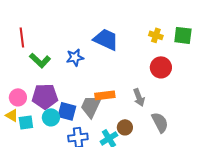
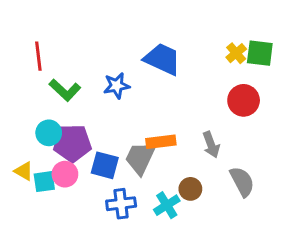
yellow cross: (156, 35) -> (236, 53), turned 32
green square: (183, 35) -> (260, 53), moved
pink circle: (18, 97) -> (65, 174), moved
cyan circle: (51, 117) -> (49, 133), moved

